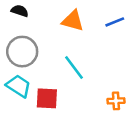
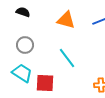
gray circle: (22, 52) -> (25, 45), size x0.7

